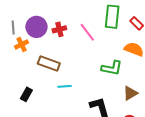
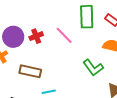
green L-shape: (112, 68) -> (93, 68), turned 50

